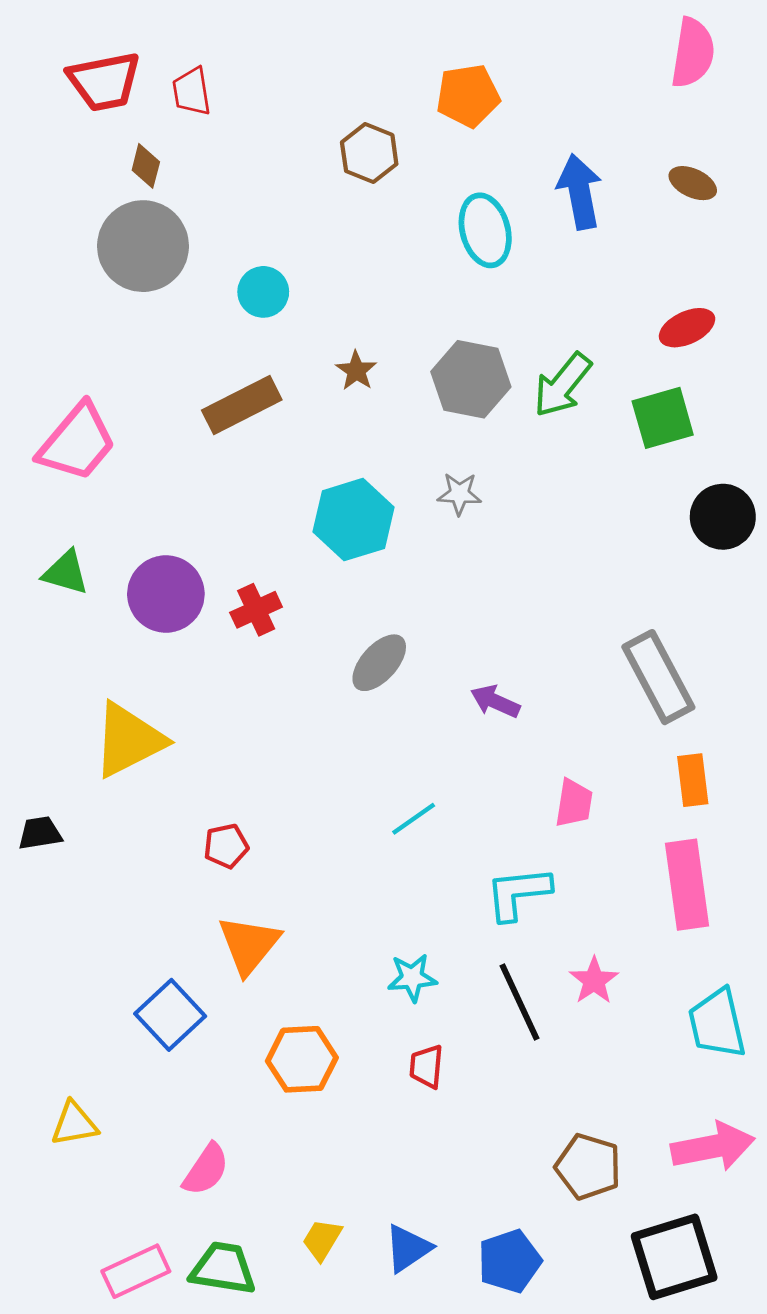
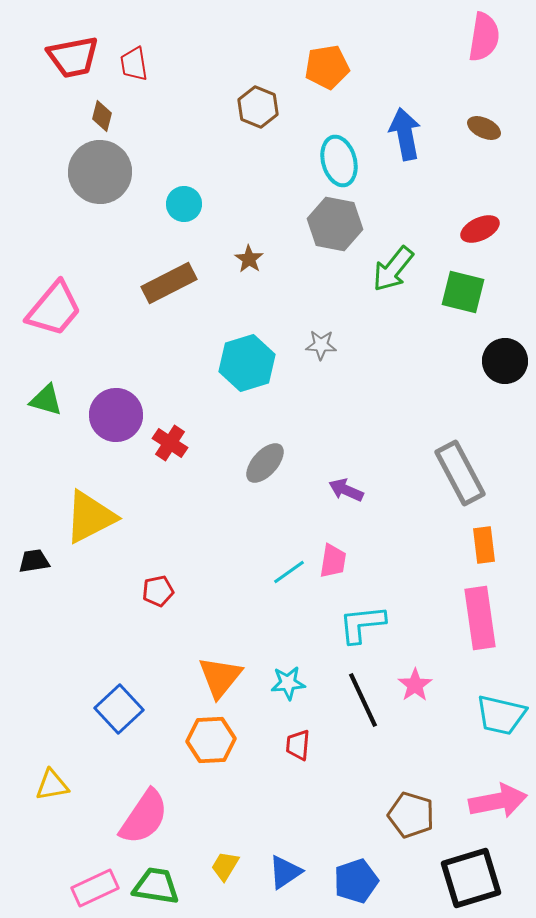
gray hexagon: (471, 379) -> (335, 224), moved
green square: (663, 418) -> (463, 292), turned 30
red cross: (256, 610) -> (170, 443), moved, turned -32
pink trapezoid: (574, 803) -> (333, 561), moved
black trapezoid: (40, 833) -> (34, 561), moved
orange triangle: (249, 945) -> (220, 677), moved
cyan trapezoid: (717, 1024) -> (501, 715), turned -64
pink semicircle: (206, 1170) -> (144, 817), size x1.5

